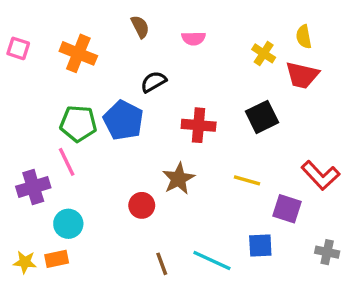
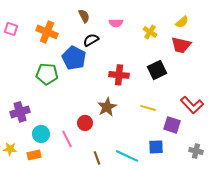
yellow semicircle: (304, 37) -> (182, 22), turned -120
yellow cross: (264, 53) -> (150, 32), moved
black semicircle: (153, 82) -> (91, 40), moved
blue pentagon: (123, 120) -> (74, 58), moved
pink line: (67, 162) -> (67, 139), moved
yellow star: (25, 262) -> (10, 149), moved

